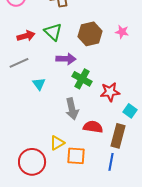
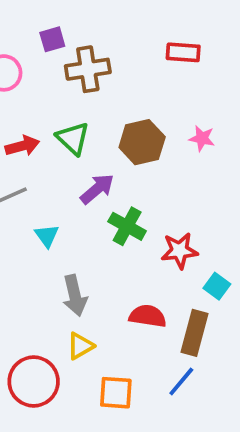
purple arrow: (66, 59) -> (97, 189), turned -42
gray arrow: (72, 109) -> (75, 295), moved
orange square: (76, 156) -> (116, 393), moved
blue line: (111, 162) -> (181, 382), turned 30

